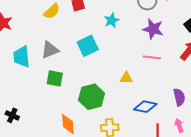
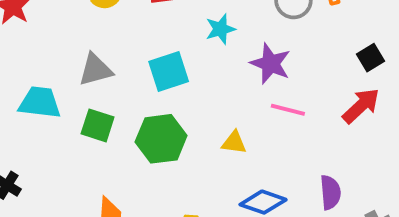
purple star: (153, 29) -> (271, 64), moved
cyan trapezoid: (22, 57) -> (40, 102), moved, turned 95
green hexagon: (91, 97) -> (161, 139), moved

